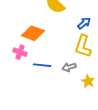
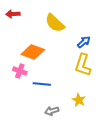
gray arrow: (69, 67) -> (52, 111), moved
yellow star: (88, 81) -> (79, 100), moved

